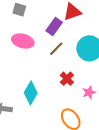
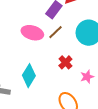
pink ellipse: (23, 41) -> (32, 33), moved

